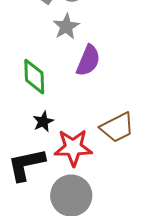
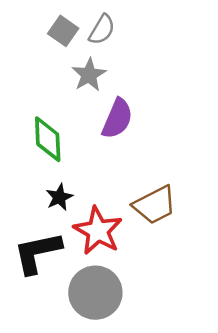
red star: (73, 148) -> (98, 231), turned 30

